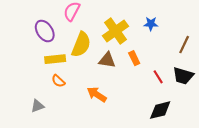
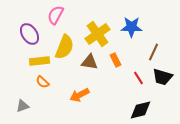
blue star: (151, 24) -> (131, 27), size x1.5
brown line: (184, 45) -> (153, 52), moved
orange arrow: (97, 94) -> (79, 95), turned -60

